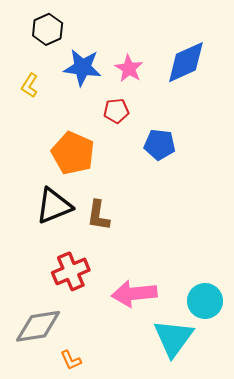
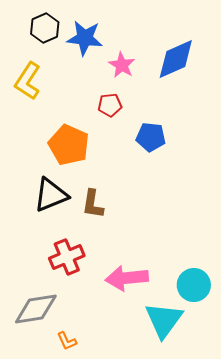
blue star: (82, 67) -> (85, 38), moved
yellow L-shape: (30, 85) -> (28, 81), size x1.6

